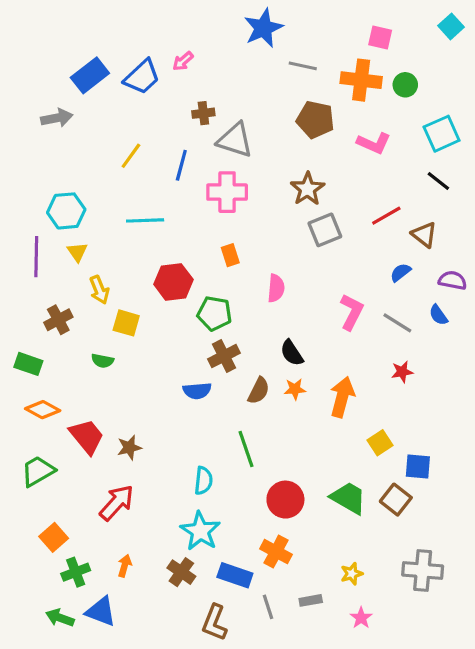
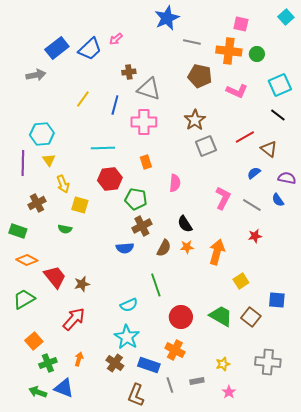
cyan line: (145, 220) -> (103, 148), moved
blue square: (418, 466) -> (277, 300), moved
cyan semicircle: (203, 481) -> (129, 305), turned 60

